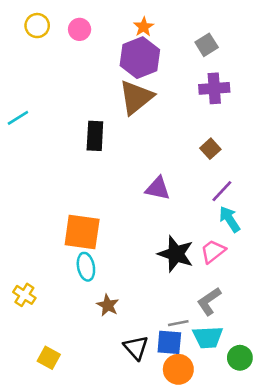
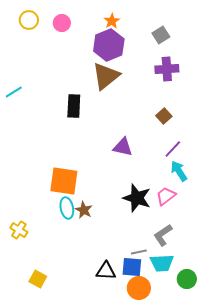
brown star: (108, 305) -> (84, 210), moved
black triangle: (136, 348) -> (106, 271), turned -45

